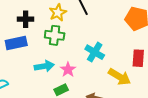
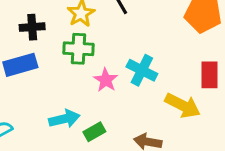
cyan arrow: (44, 66) -> (64, 119), moved
pink star: (68, 70) -> (106, 80), moved

